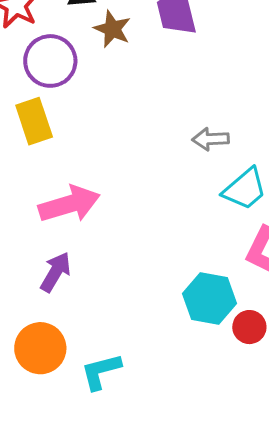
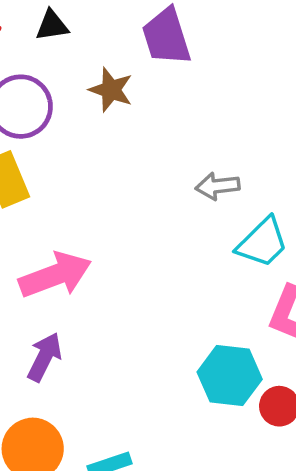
brown star: (112, 29) -> (111, 90), moved

